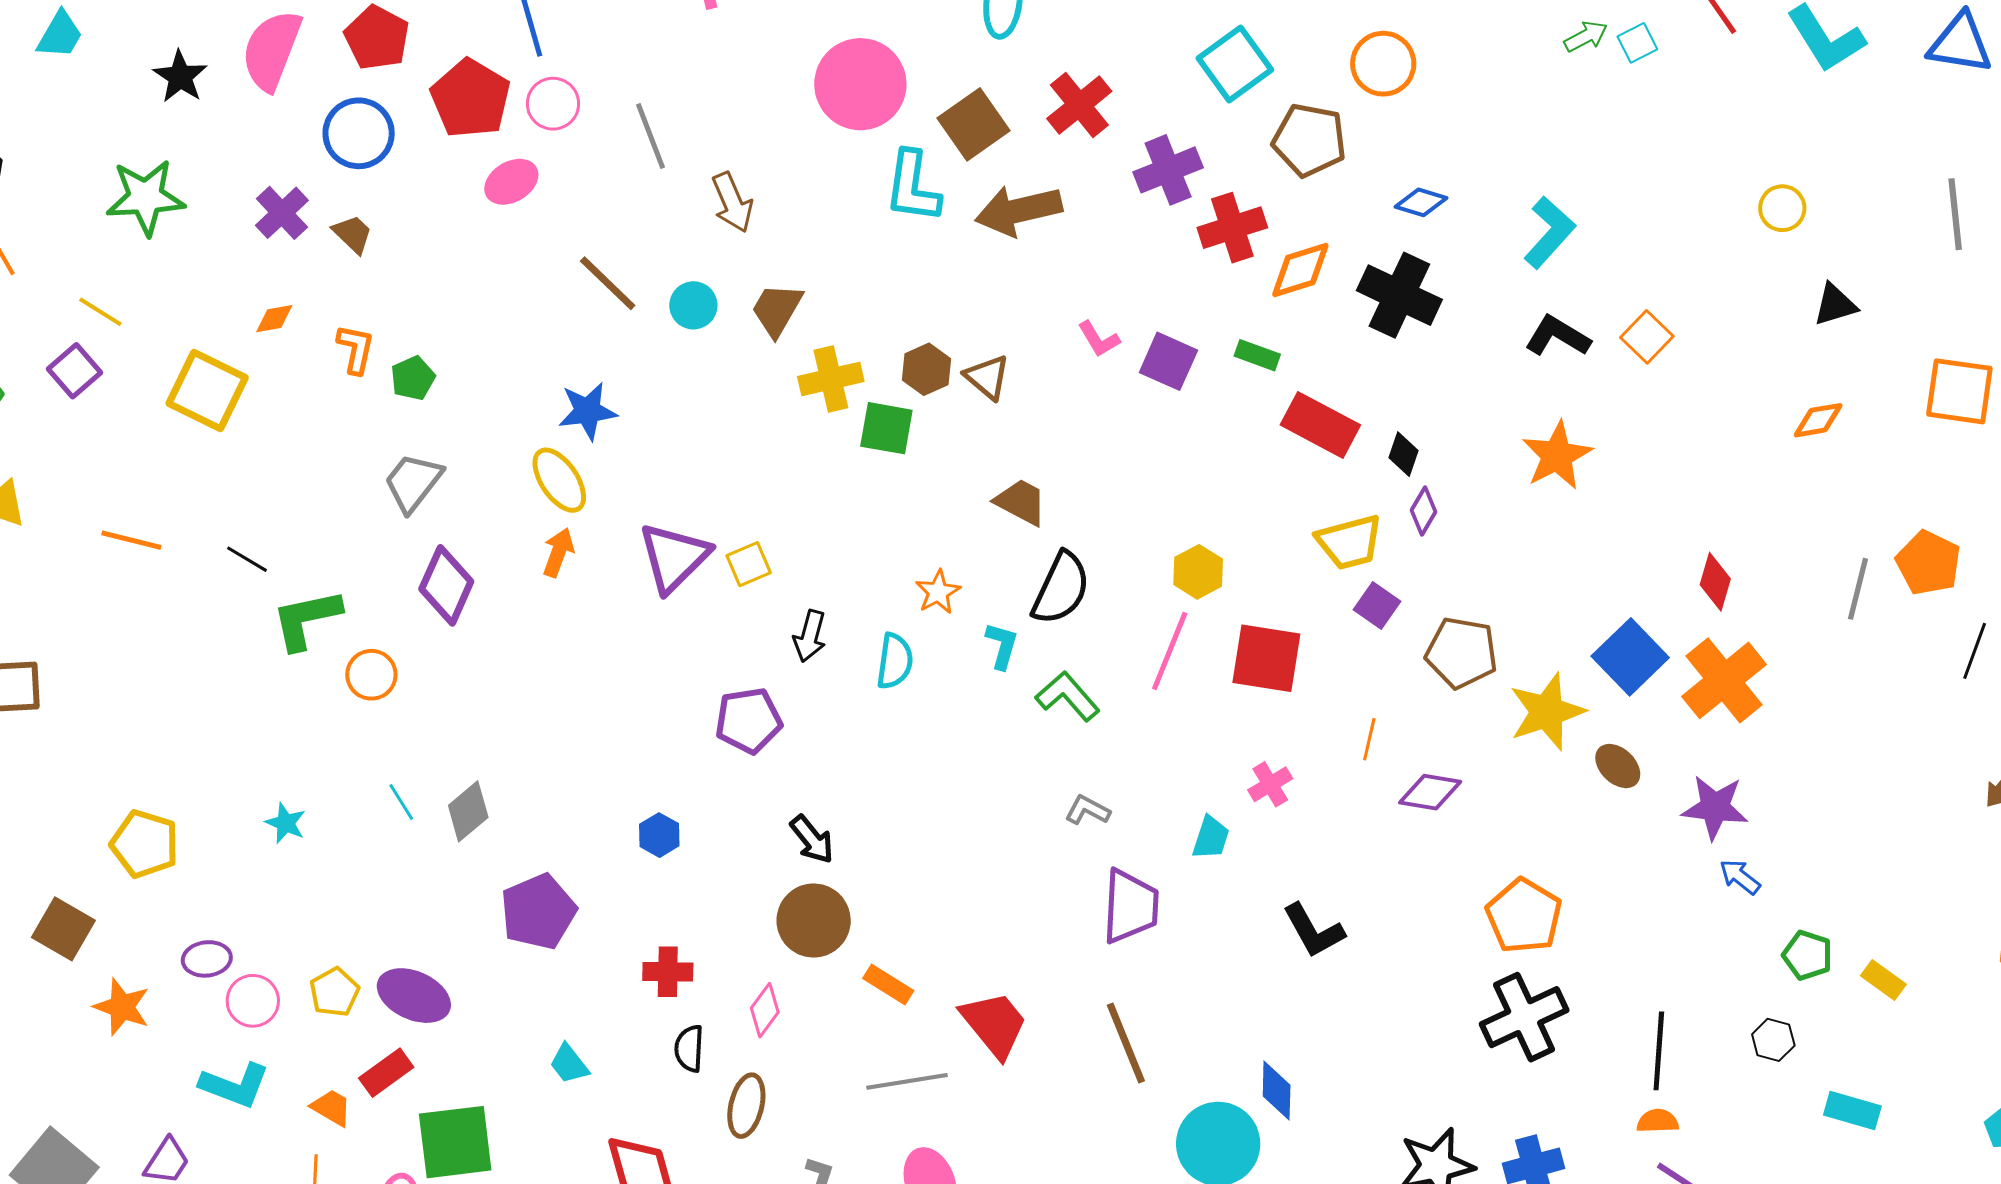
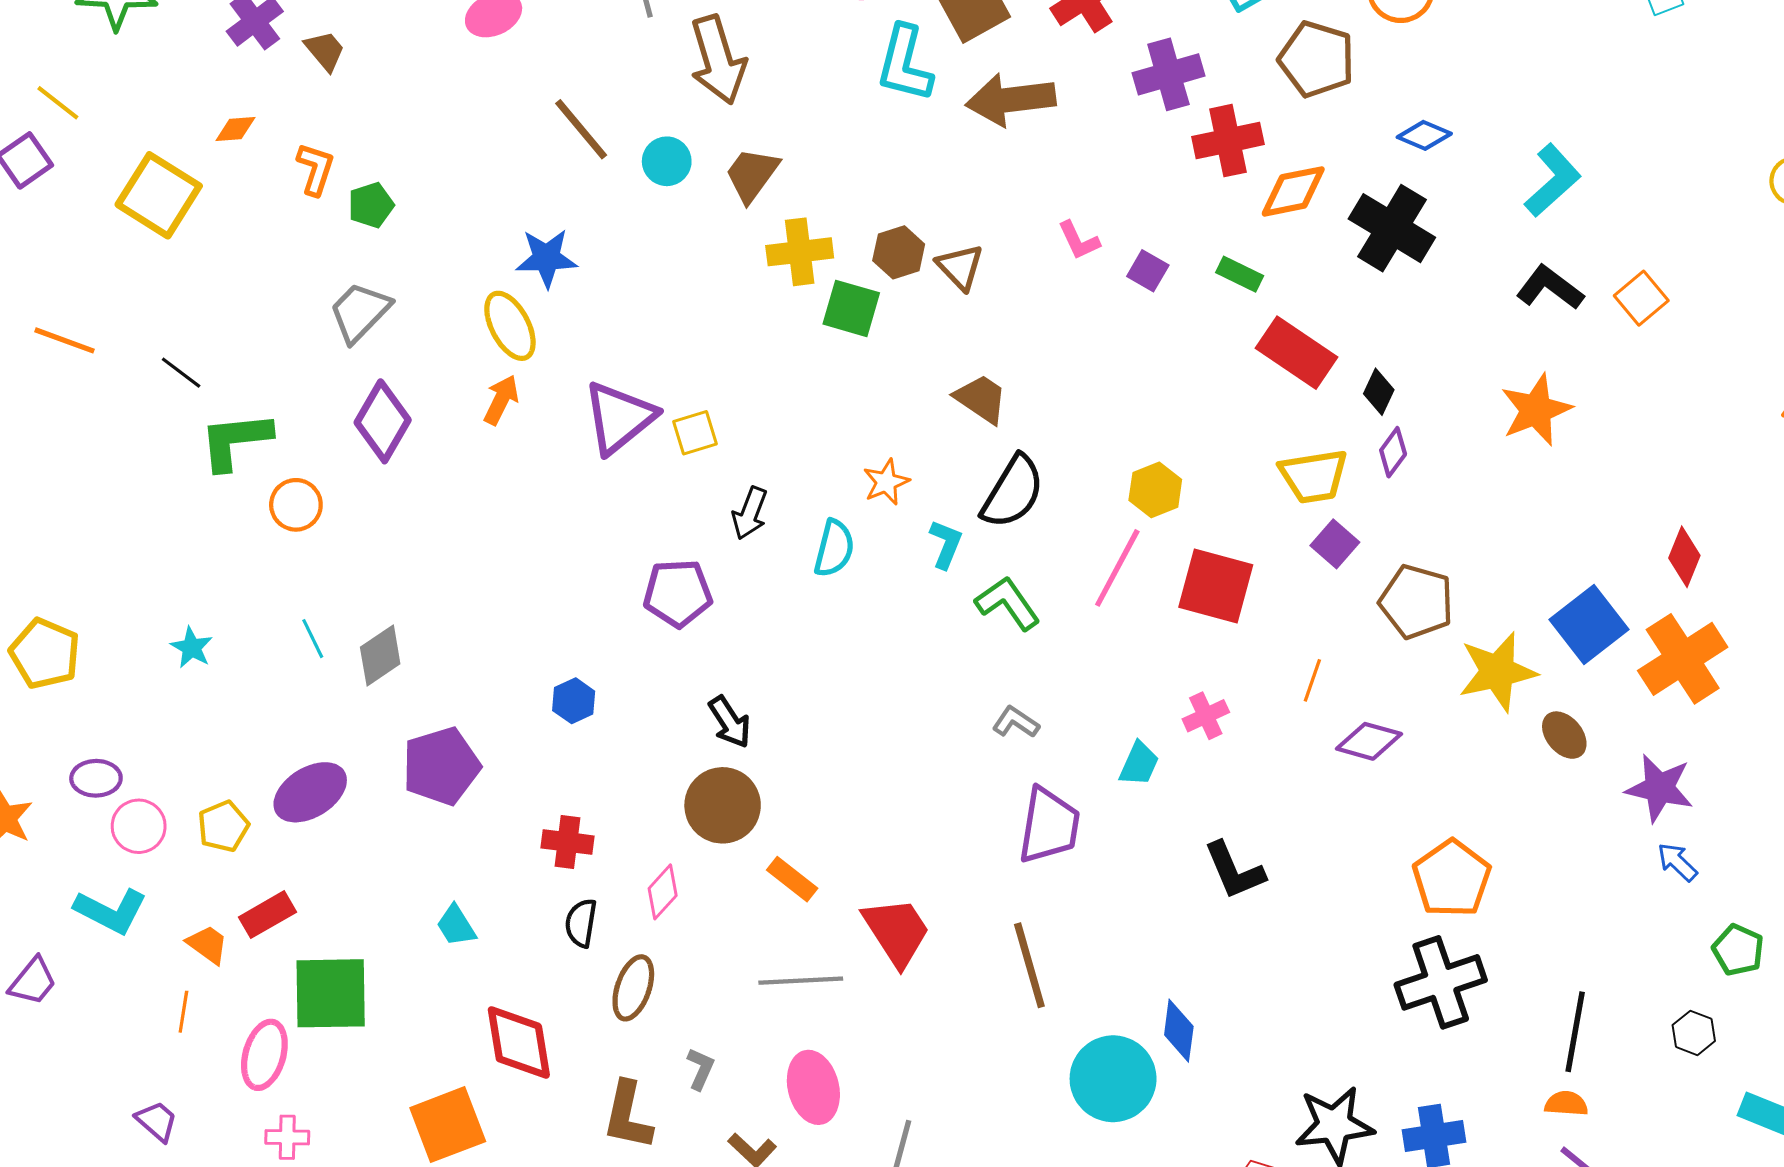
brown arrow: (732, 202) -> (718, 60), size x1.4
purple square: (1168, 361) -> (1148, 271), size x0.7
purple ellipse: (414, 996) -> (310, 792), moved, turned -62

